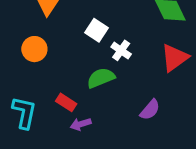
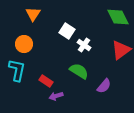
green semicircle: (101, 78) -> (79, 71), moved, turned 54
cyan L-shape: (24, 113) -> (17, 70), moved

